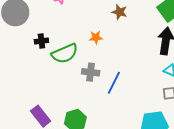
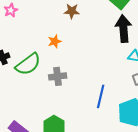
blue line: (114, 83) -> (101, 96), moved

